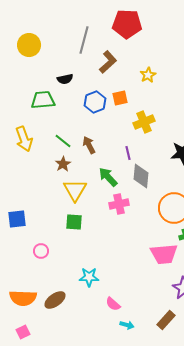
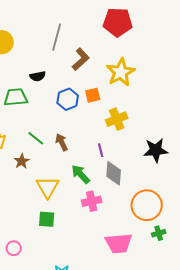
red pentagon: (127, 24) -> (118, 22), moved
yellow star: (148, 75) -> (121, 72), size x1.8
brown star: (63, 164) -> (22, 161), moved
pink trapezoid: (164, 254) -> (119, 243), moved

